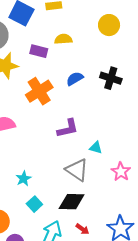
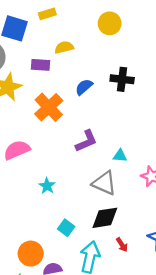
cyan star: (23, 179) -> (47, 186), moved
red arrow: (82, 229) -> (122, 245), turned 32

